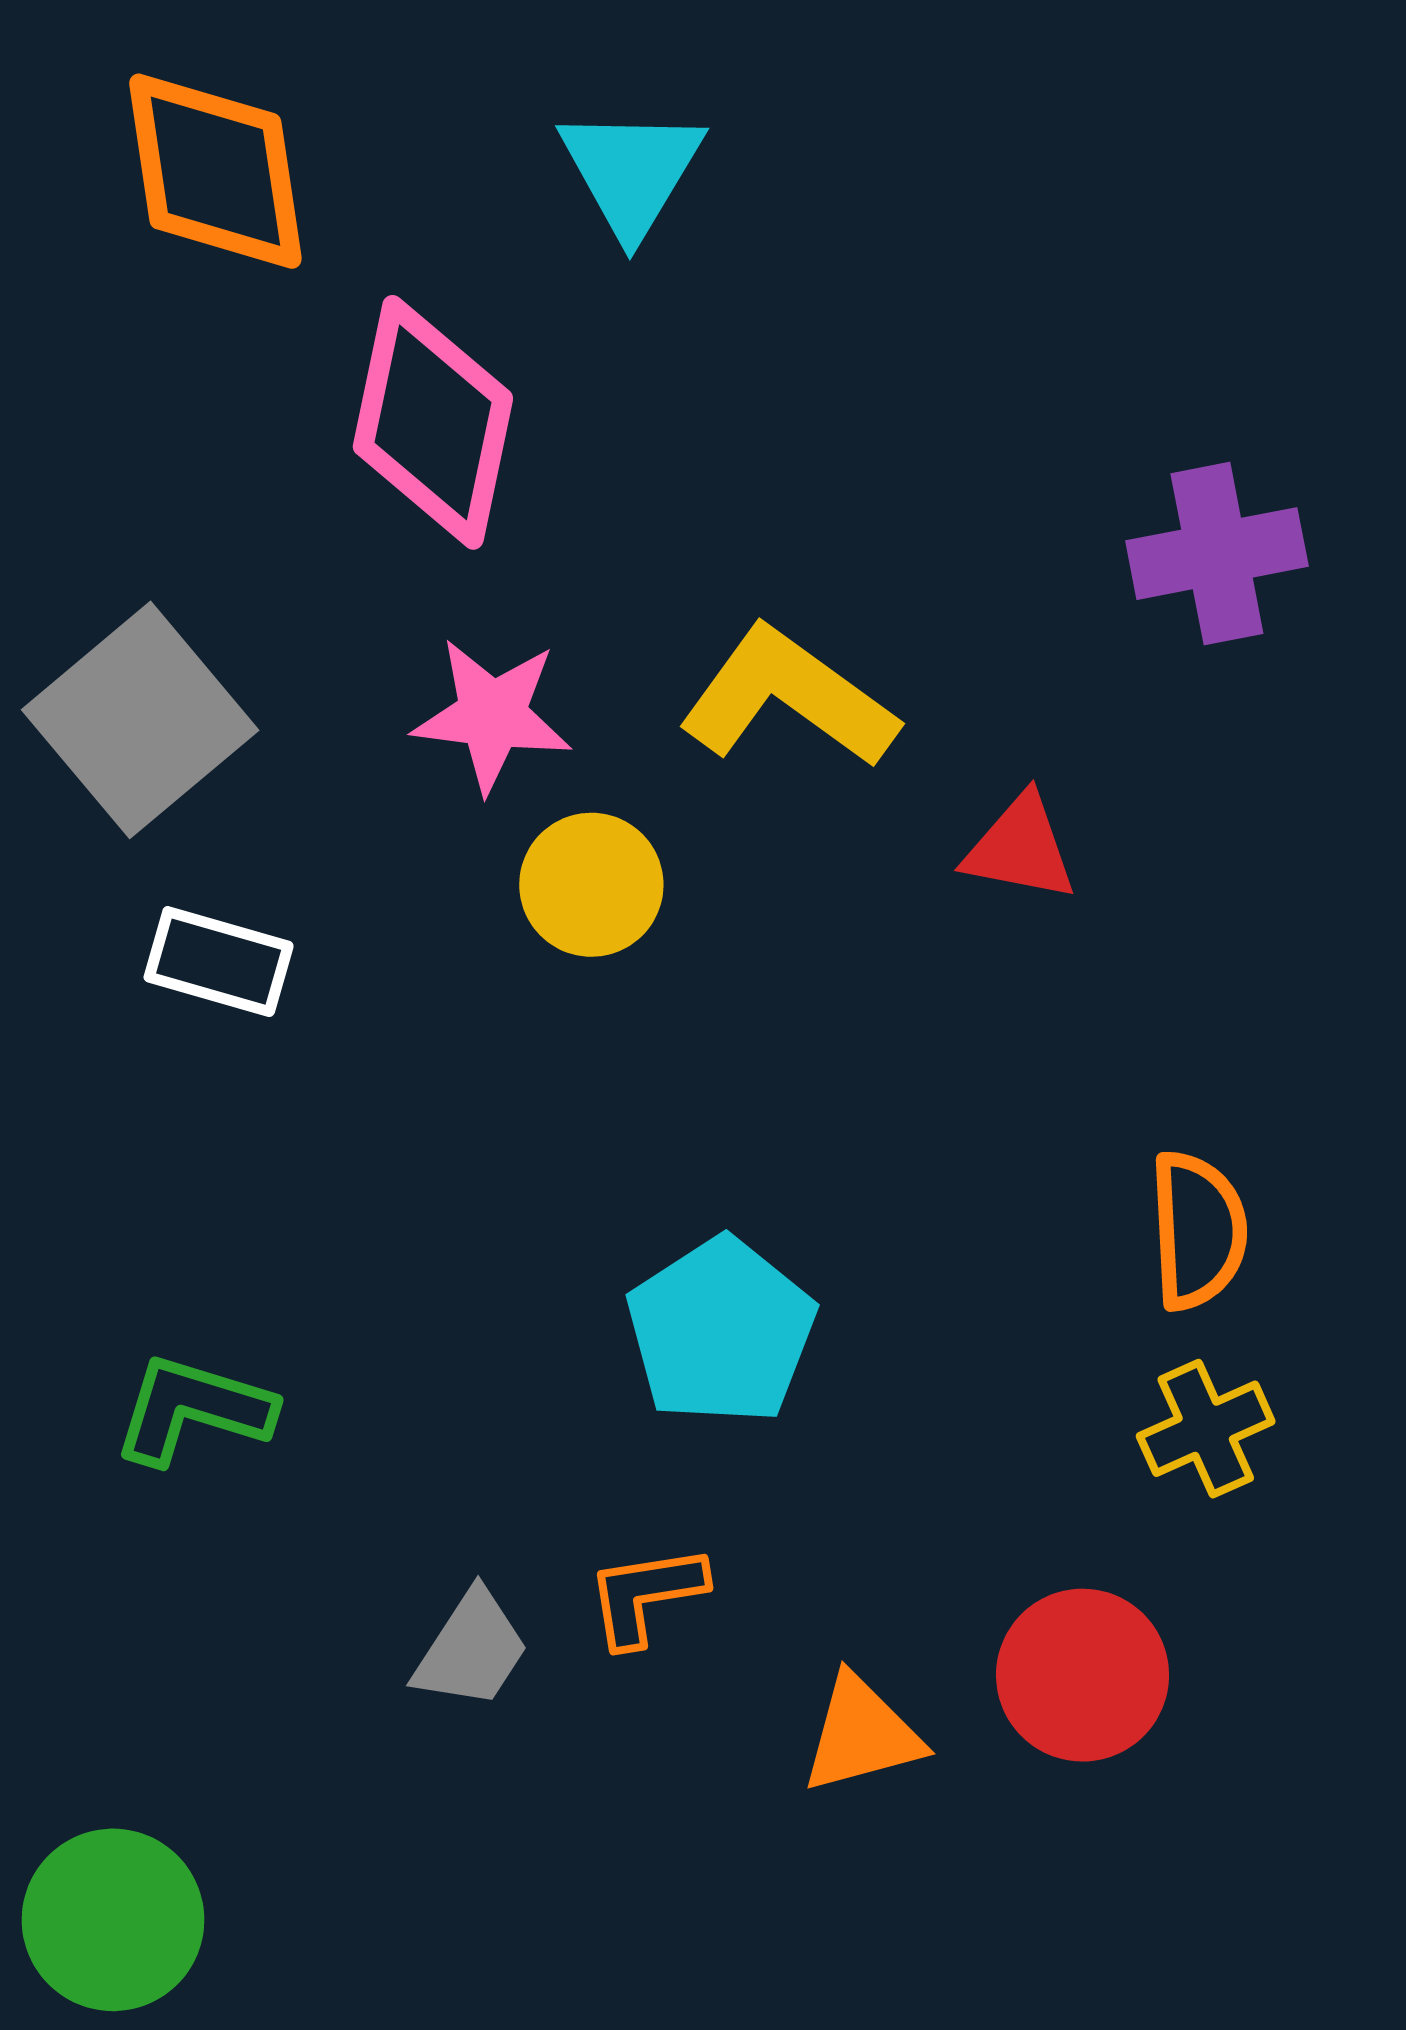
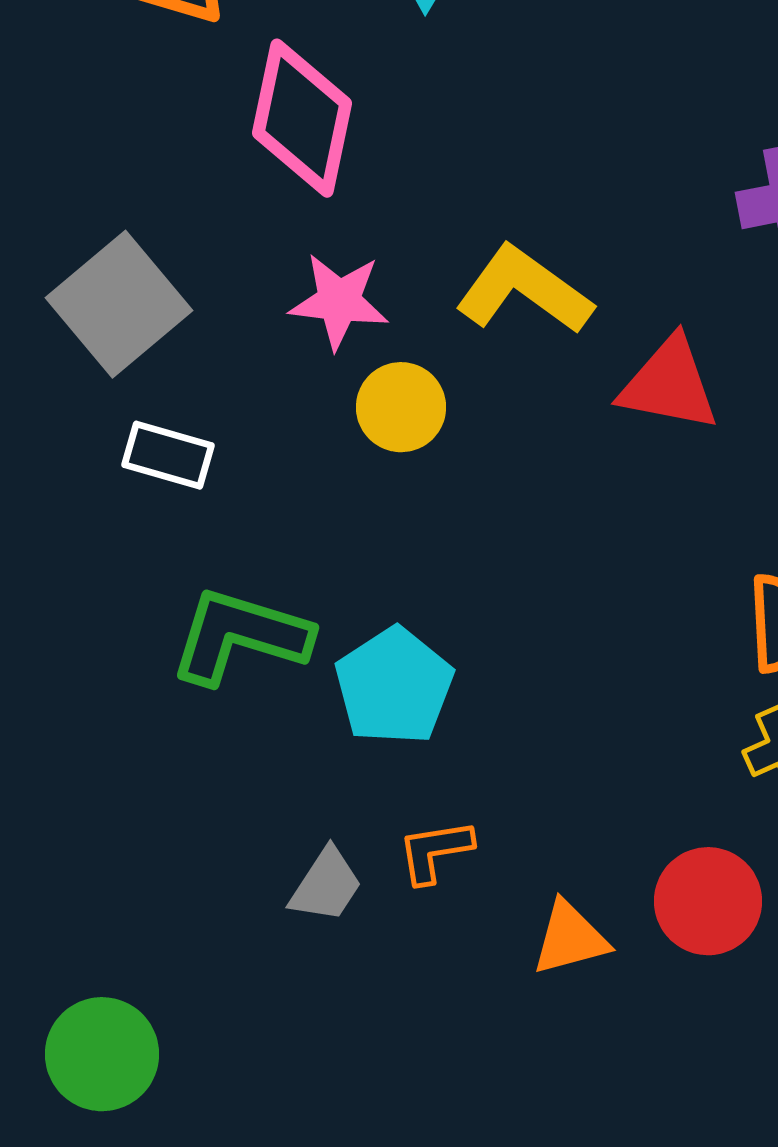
red triangle: (1020, 848) -> (669, 384), size x1.4
cyan pentagon: (721, 1331) -> (394, 686), moved
green L-shape: (193, 1410) -> (240, 636), moved, size x1.4

